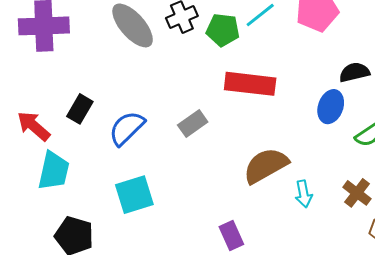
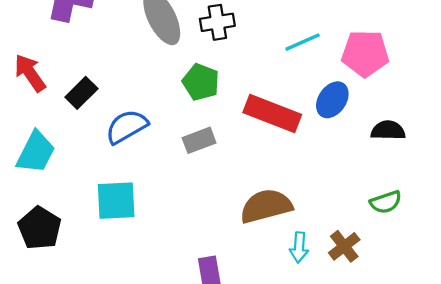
green pentagon: (223, 30) -> (201, 82), moved
blue ellipse: (331, 107) -> (332, 100), moved
red arrow: (34, 126) -> (30, 73), moved
brown cross: (357, 193) -> (344, 246), moved

